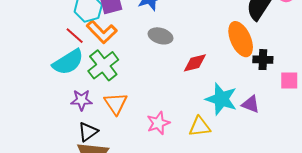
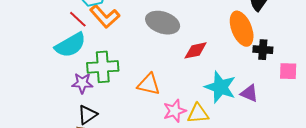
gray ellipse: (160, 36) -> (163, 23), size x1.4
green cross: (103, 65) -> (103, 67), moved, turned 32
orange triangle: (116, 103) -> (149, 84), moved, turned -45
pink star: (158, 123) -> (175, 111), moved

